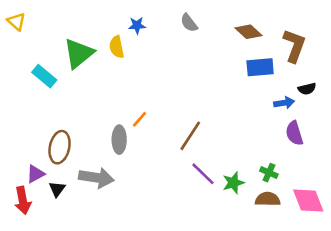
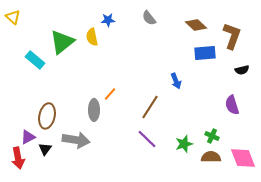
blue arrow: (284, 103) -> (176, 81), moved, turned 77
purple line: (203, 174) -> (147, 139), moved

